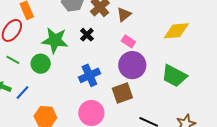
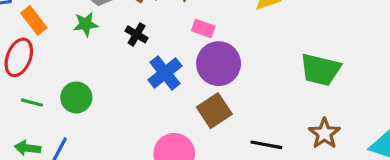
green star: (55, 40) -> (86, 24), moved, size x0.6
blue cross: (89, 75) -> (165, 73), moved
green trapezoid: (174, 76) -> (320, 70), moved

